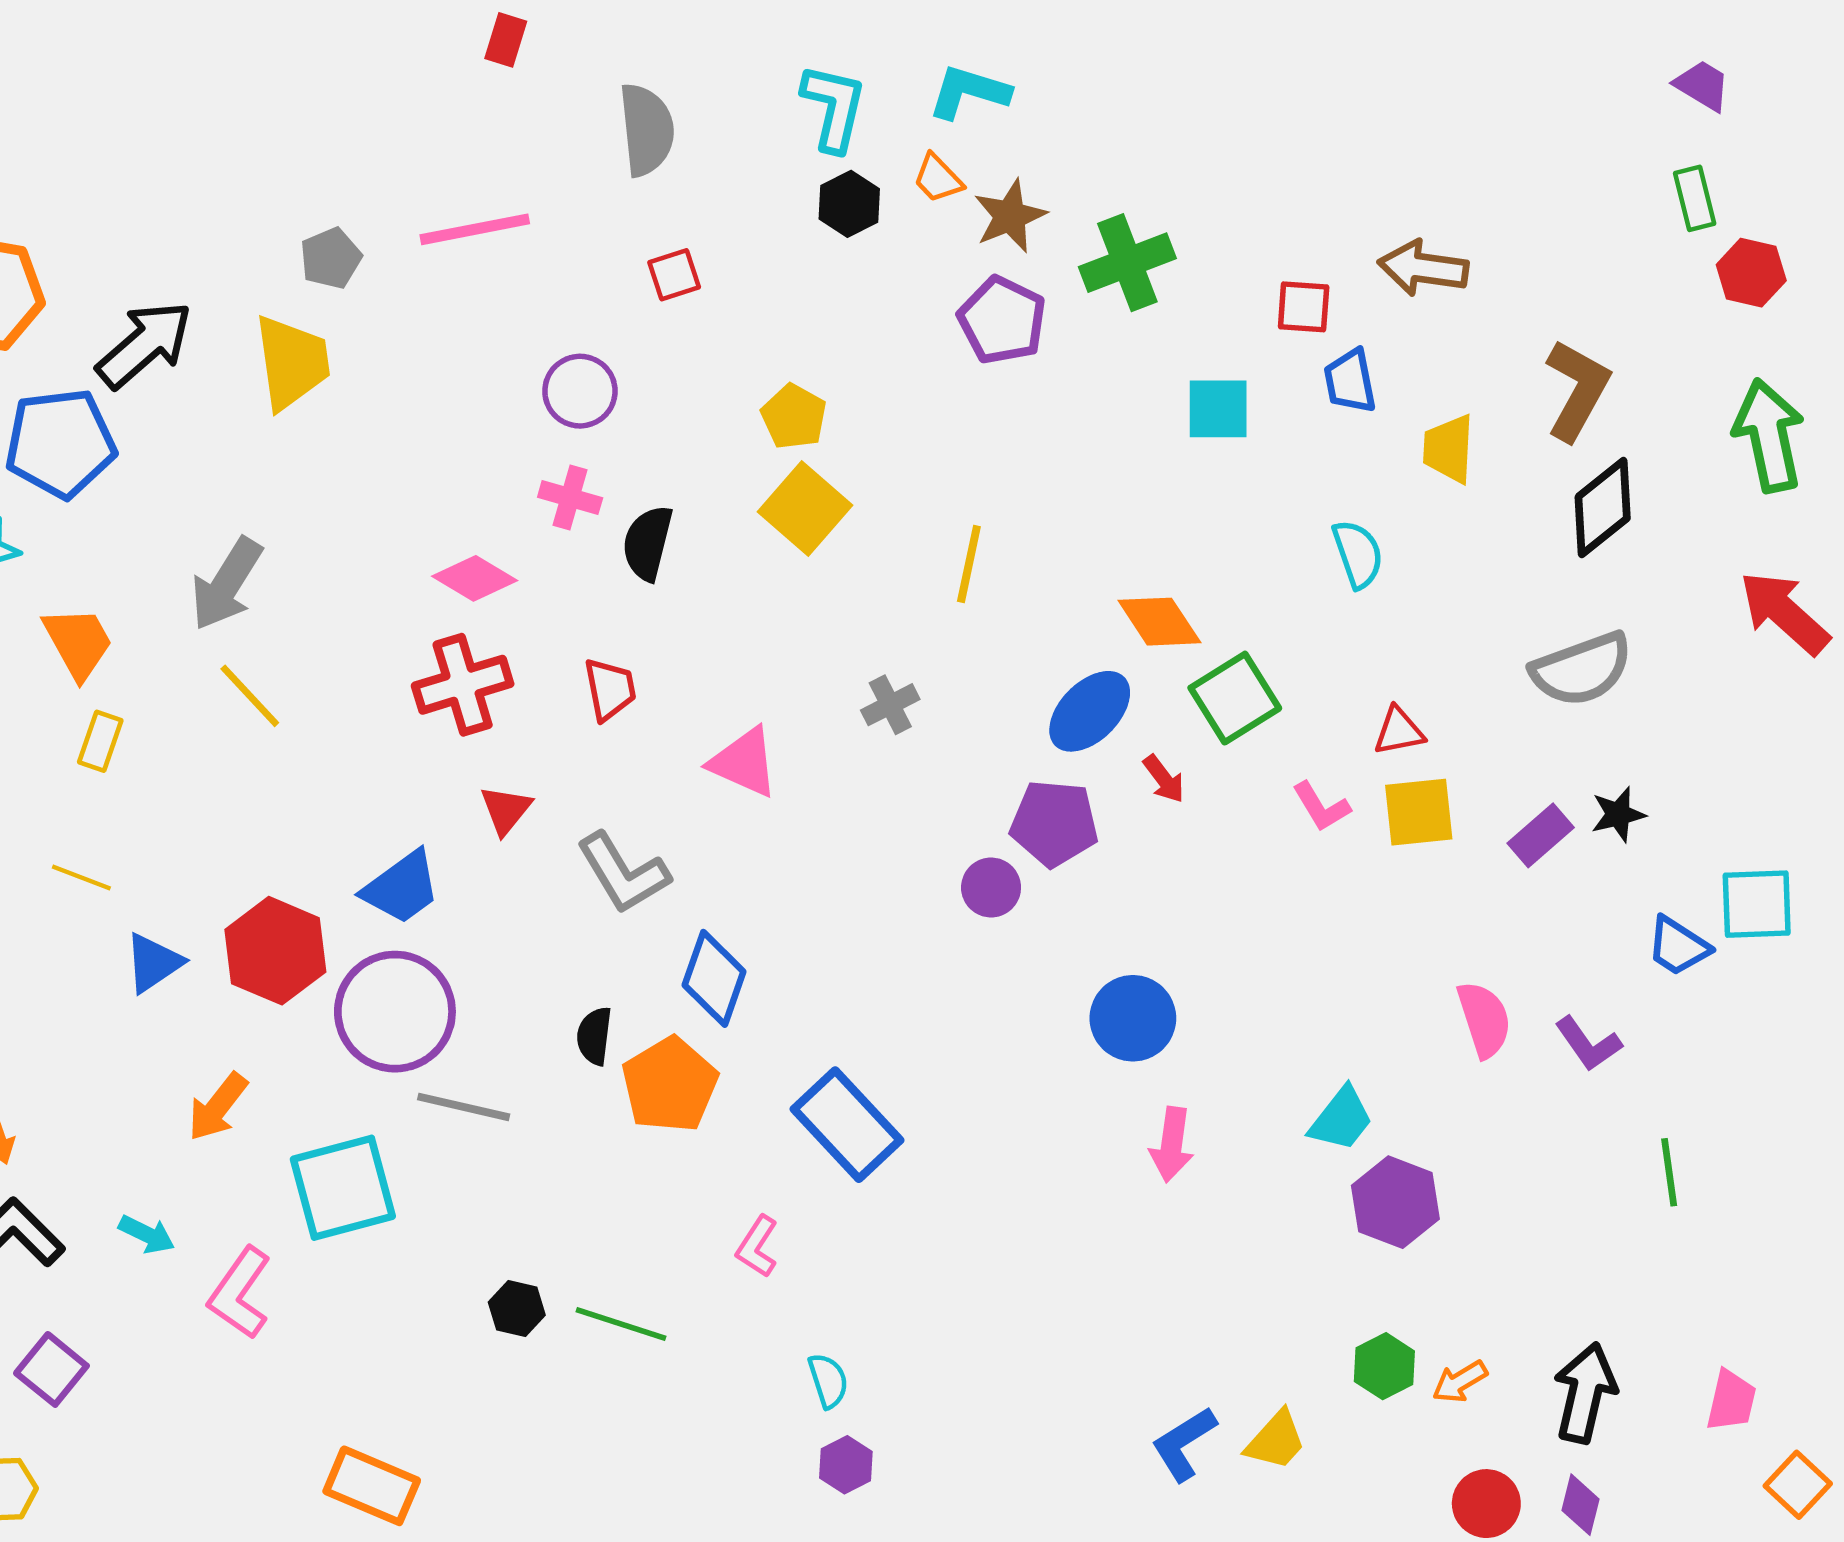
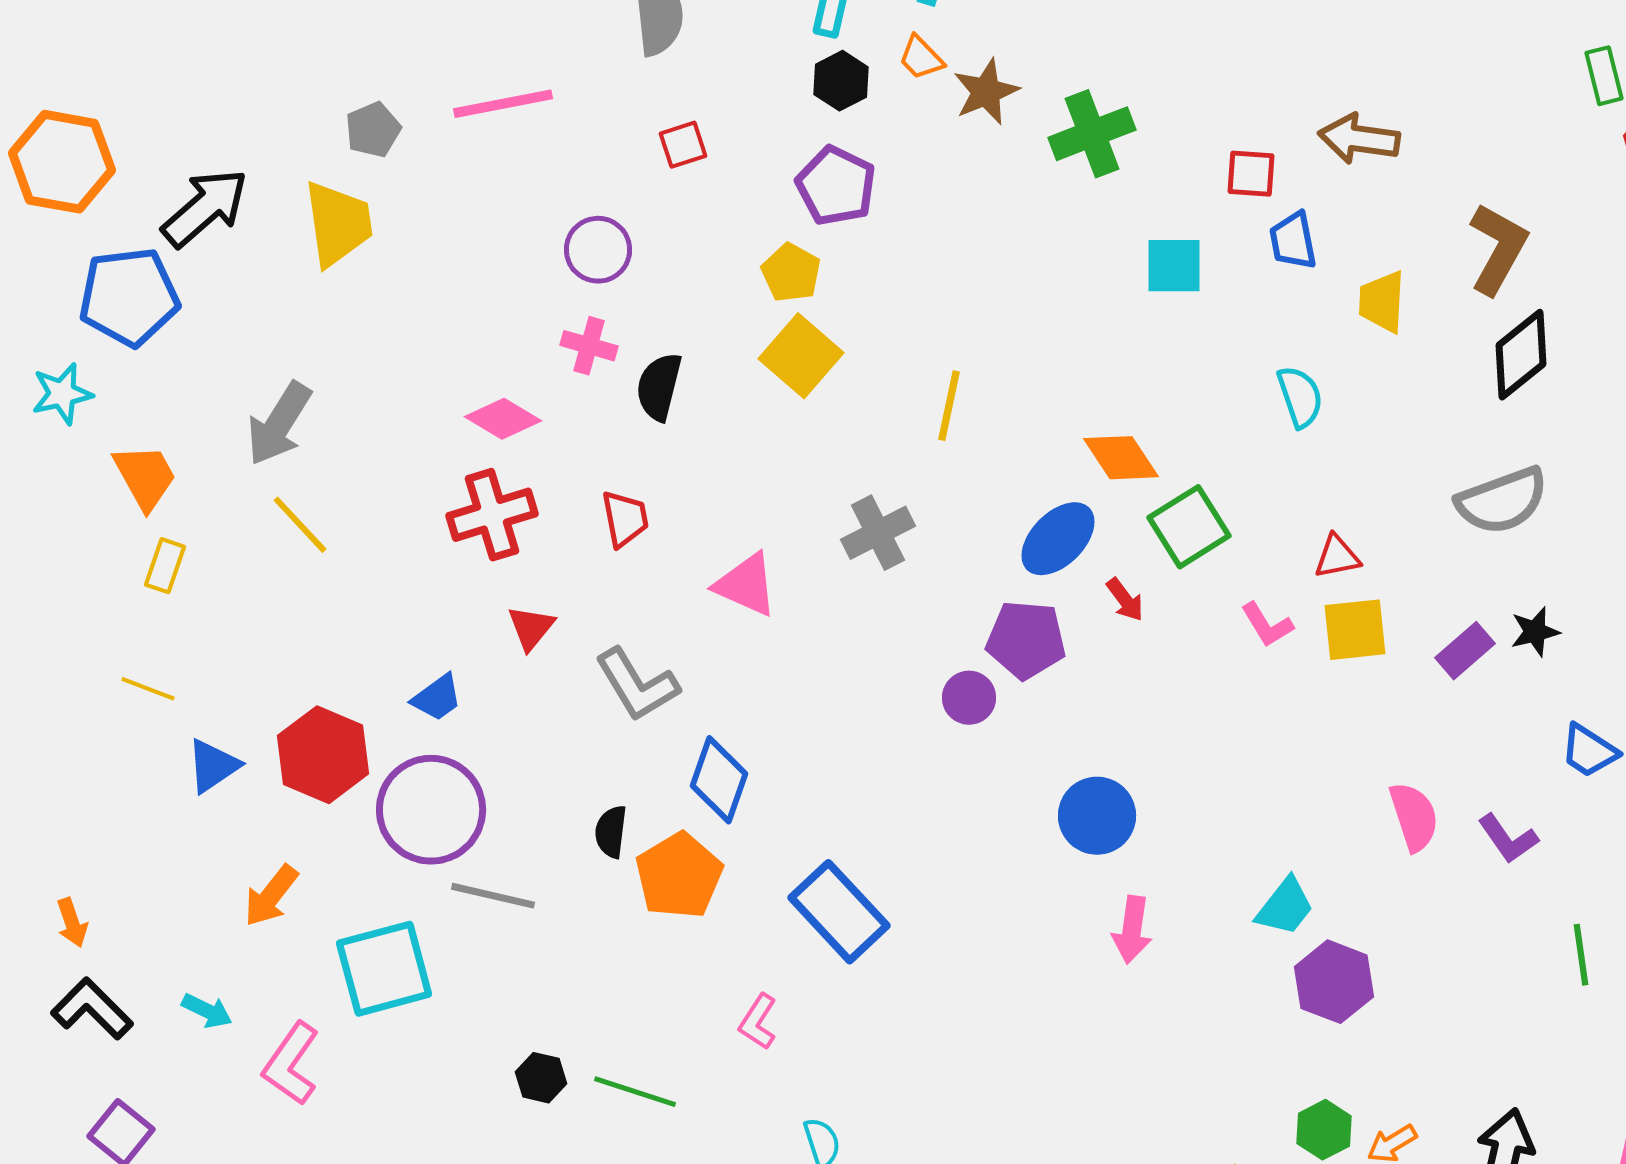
purple pentagon: (1002, 320) -> (836, 186), moved
gray cross: (890, 705) -> (878, 533), size x1.4
blue trapezoid: (402, 888) -> (437, 698), size x0.7

